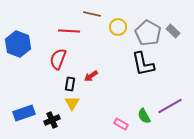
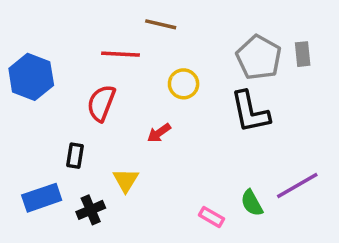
yellow circle: (118, 27) -> (184, 84), moved
gray rectangle: (173, 31) -> (303, 54), turned 40
black rectangle: (70, 84) -> (75, 156), moved

